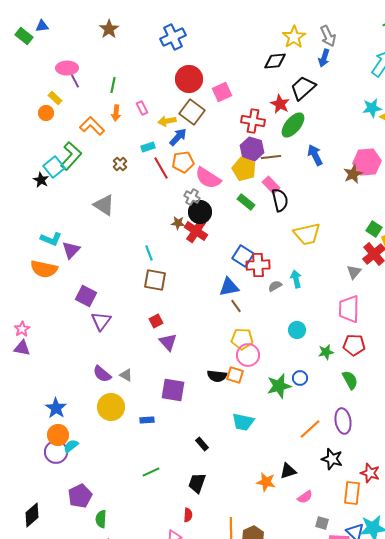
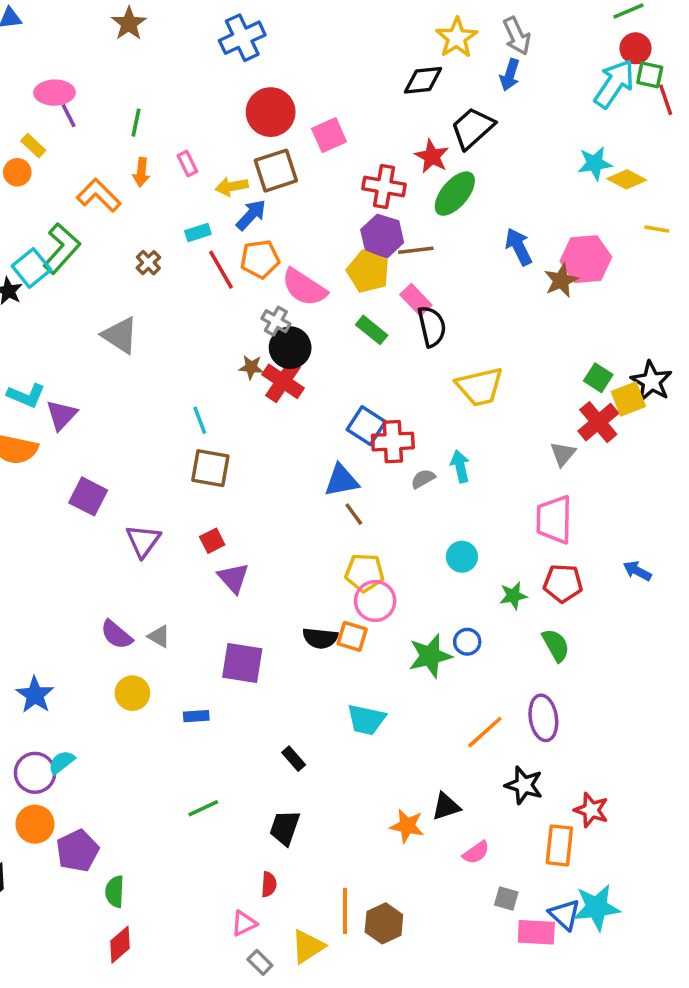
brown square: (192, 112) -> (276, 171), turned 35
blue arrow: (315, 155) -> (519, 247), moved
purple triangle: (101, 321) -> (143, 541), moved
yellow circle: (111, 407) -> (132, 693), size x0.7
orange circle: (58, 435) -> (35, 824), moved

